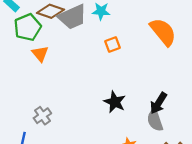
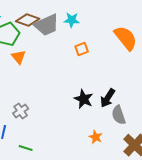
black arrow: (158, 103) -> (108, 98), moved

